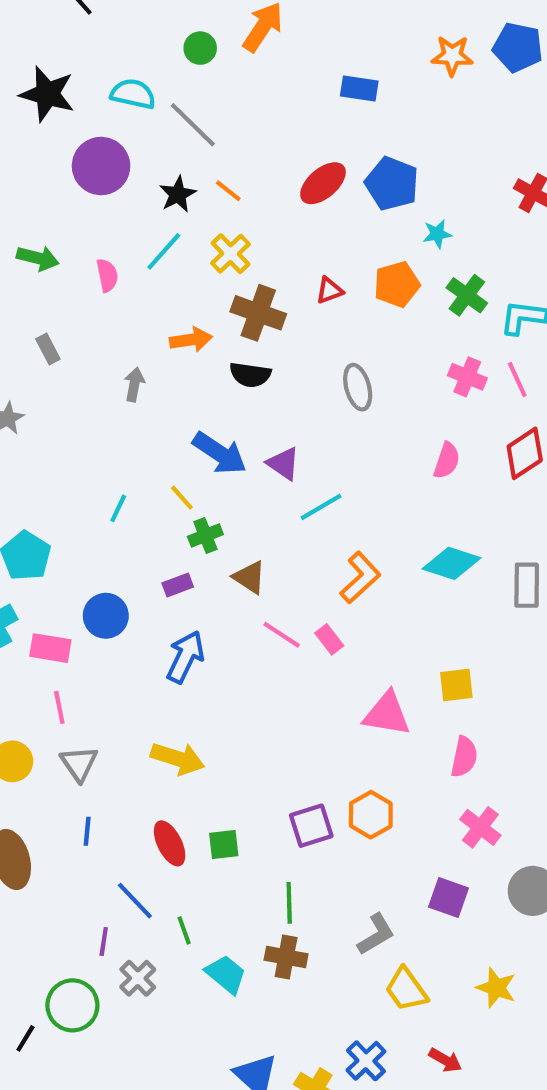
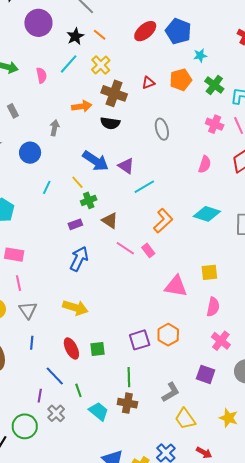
blue circle: (106, 616) -> (30, 153), moved

